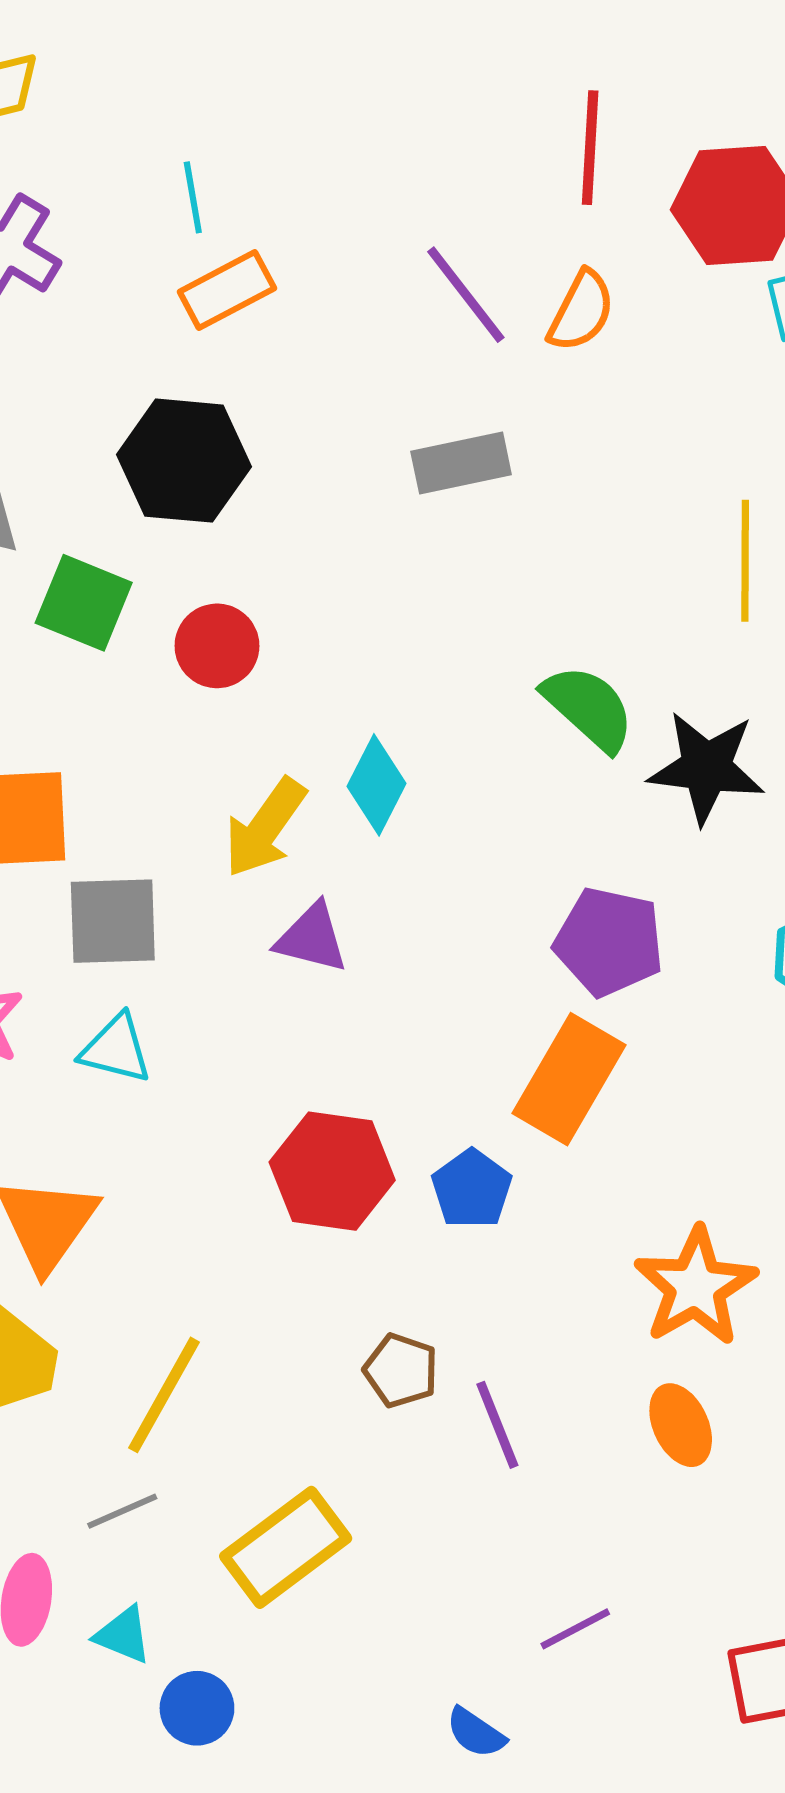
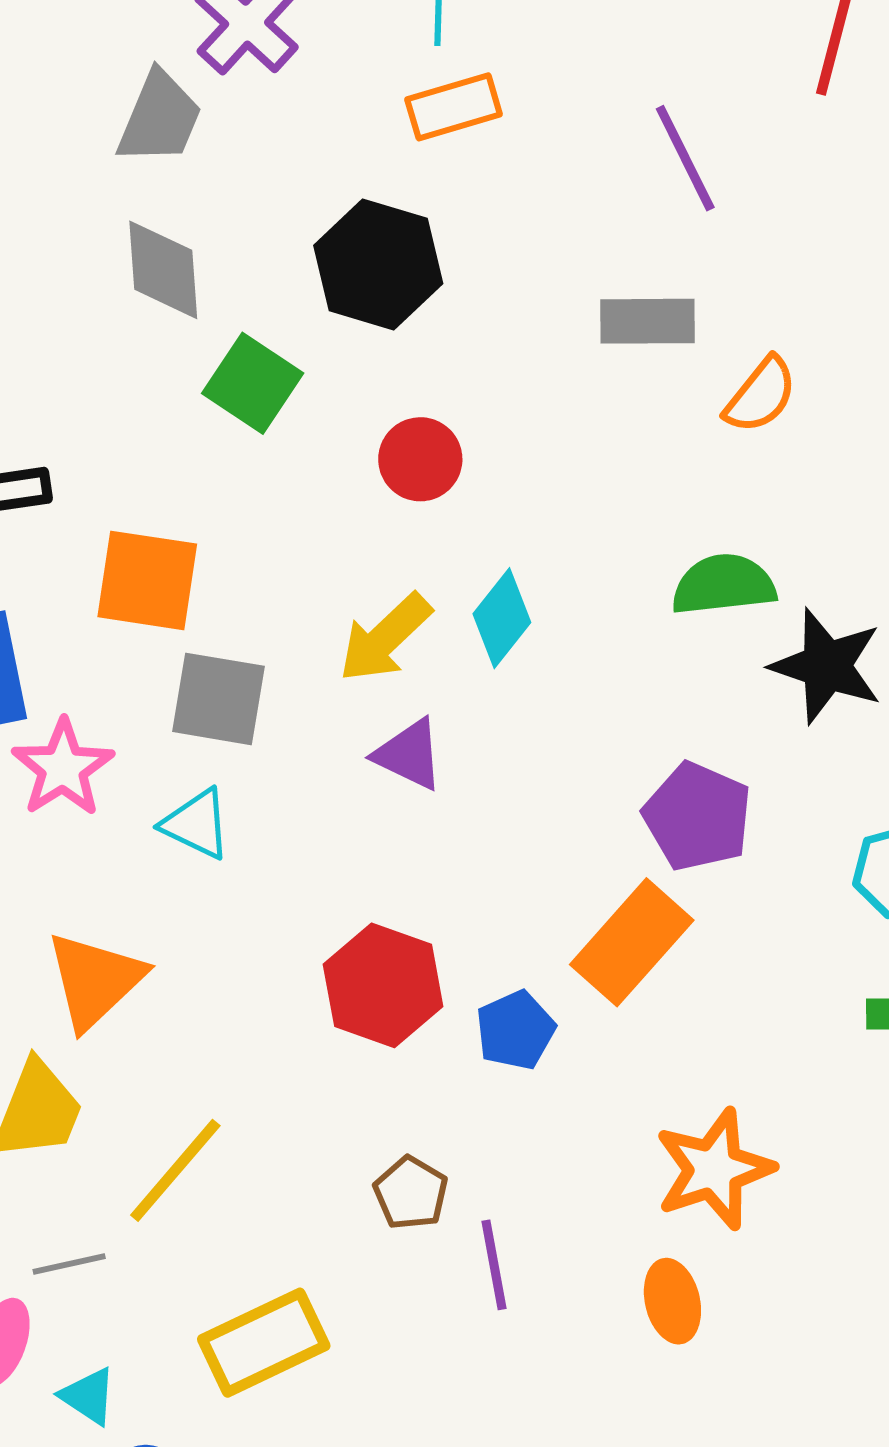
orange semicircle: (581, 311) -> (761, 395), moved
red circle: (217, 646) -> (420, 459), moved
green semicircle: (589, 708) -> (724, 585), turned -60
gray line: (122, 1511) -> (69, 1264), moved

